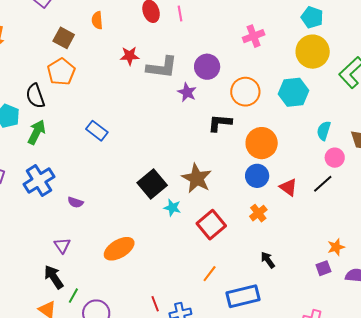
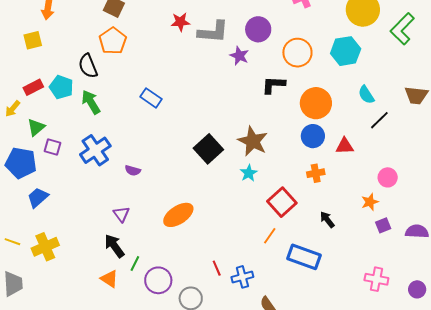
cyan semicircle: (324, 131) -> (366, 95), moved, turned -48
green arrow: (37, 132) -> (91, 102), turned -55
pink circle: (335, 158) -> (388, 177), moved
black line: (323, 184) -> (379, 120), moved
red triangle: (288, 187) -> (345, 146), turned -36
cyan star: (172, 208) -> (249, 173), moved, turned 30
orange cross: (258, 213) -> (316, 173), turned 30
red square: (211, 225) -> (282, 202), moved
orange star: (336, 247) -> (370, 202), moved
blue rectangle: (243, 296) -> (304, 257), turned 36

